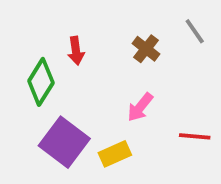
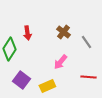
gray line: (195, 31) -> (86, 42), moved
purple square: (64, 142) -> (21, 80), size x0.7

